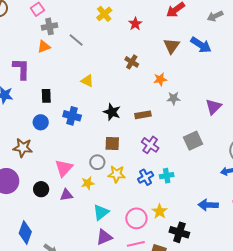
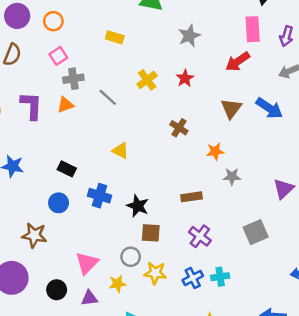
yellow cross: (104, 14) -> (147, 80), moved
purple L-shape: (21, 69) -> (31, 106), moved
black rectangle: (46, 96) -> (67, 169), turned -64
black star: (112, 112) -> (138, 206), moved

